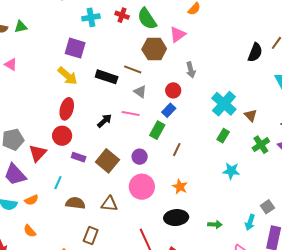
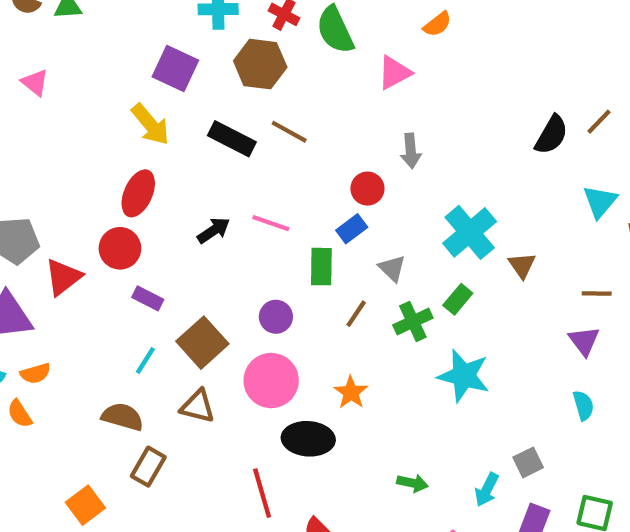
brown hexagon: (154, 49) -> (260, 64), moved
gray triangle: (140, 92) -> (392, 268), moved
green rectangle: (157, 130) -> (321, 267), turned -36
green cross: (261, 145) -> (413, 322), moved
brown square: (107, 161) -> (202, 343), moved
cyan star: (231, 171) -> (464, 376), size x1.4
cyan line: (58, 183) -> (145, 361), moved
brown semicircle: (75, 203) -> (123, 417), moved
black ellipse: (176, 218) -> (308, 439), moved
orange semicircle: (30, 231) -> (20, 414), moved

